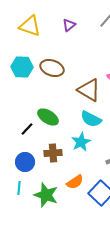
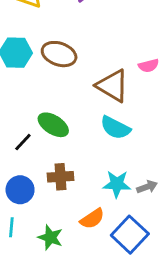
cyan star: (81, 142) -> (117, 184), moved, turned 30
green star: (46, 195) -> (50, 237), size x0.7

